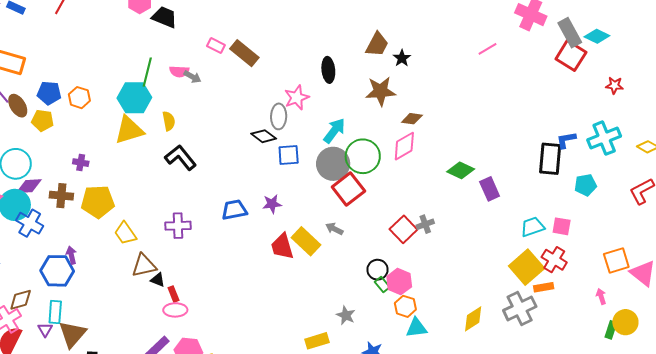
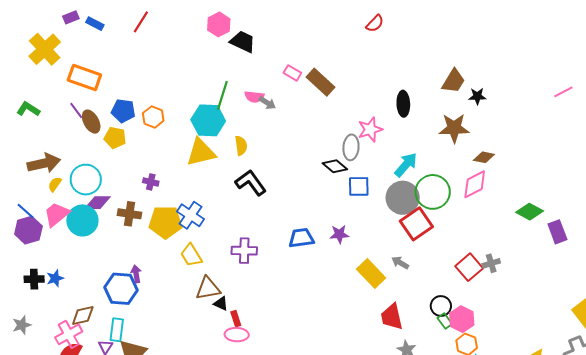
black star: (402, 58) -> (477, 96), turned 30
blue cross: (30, 223) -> (191, 215), moved
red trapezoid: (282, 246) -> (392, 317), moved

